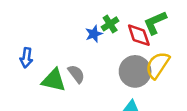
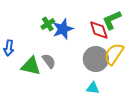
green cross: (110, 24) -> (48, 24), moved
blue star: (94, 34) -> (63, 29), size x1.5

